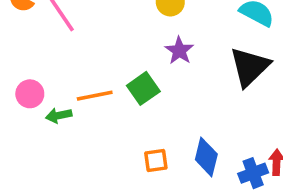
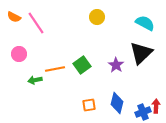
purple star: (179, 51) -> (116, 65), moved
pink circle: (30, 94) -> (19, 54), moved

